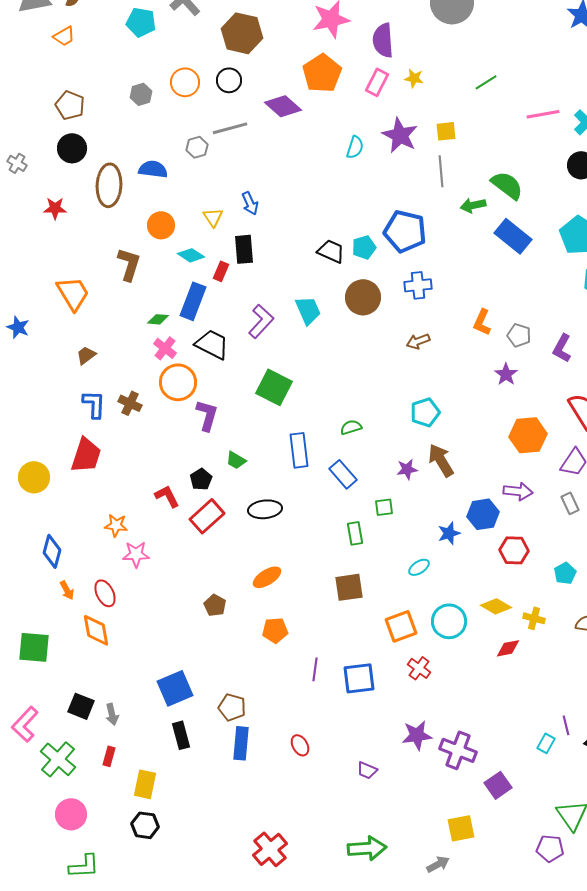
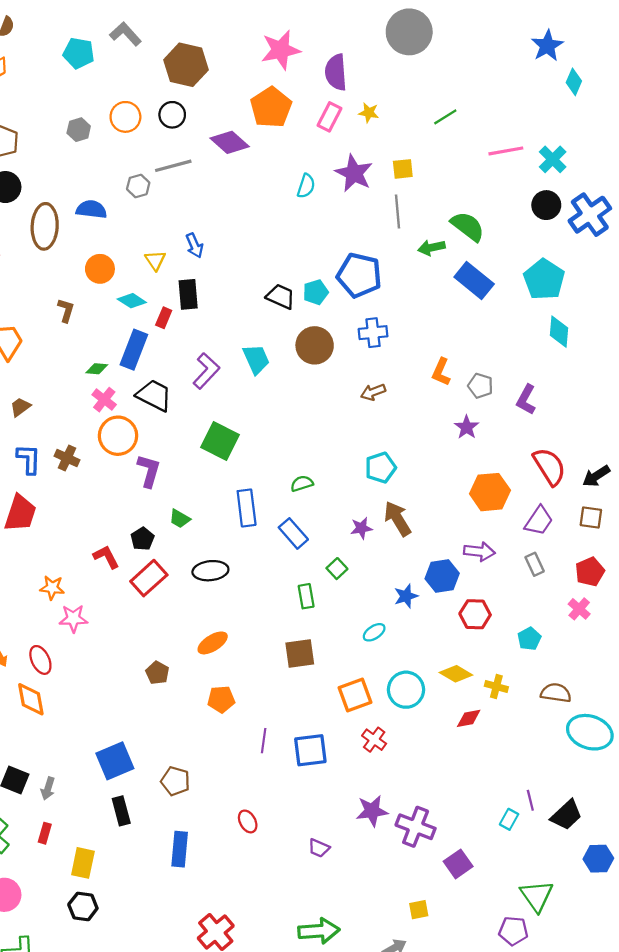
brown L-shape: (129, 264) -> (66, 310), size x0.7
green square: (384, 507) -> (337, 569), turned -36
gray arrow: (112, 714) -> (48, 789), turned 30
blue rectangle: (241, 743) -> (180, 849), moved
yellow square: (461, 828) -> (419, 910), size x0.7

